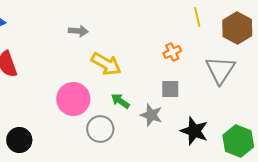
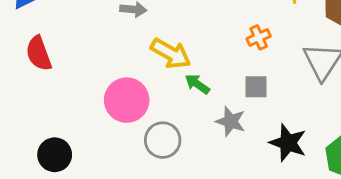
green arrow: (120, 101) -> (197, 84), moved

